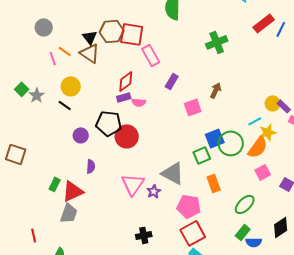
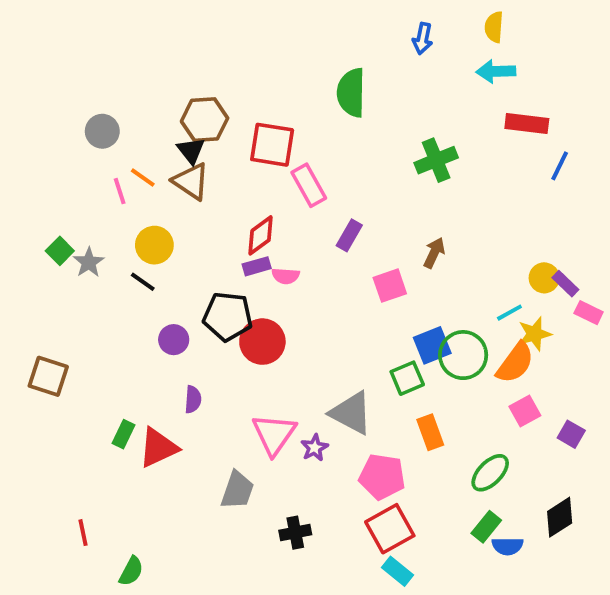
red rectangle: (264, 23) -> (527, 123), turned 45
blue line: (281, 29) -> (560, 166), moved
brown hexagon: (112, 31) -> (205, 120), moved
gray trapezoid: (69, 213) -> (237, 490), moved

